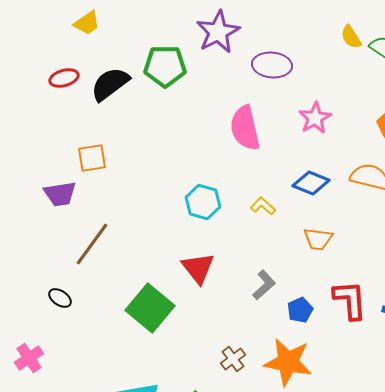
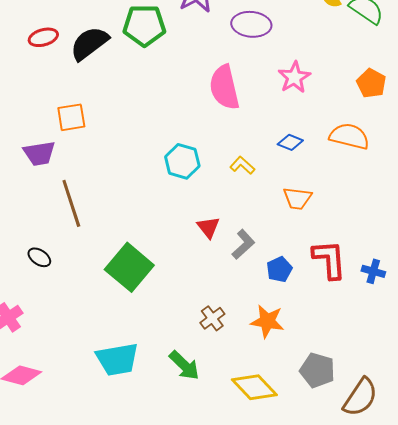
blue diamond: (311, 183) -> (290, 142), size x0.7
brown line: (92, 244) -> (71, 203), turned -54
red triangle: (198, 268) -> (208, 227), moved, size x0.7
orange star: (288, 362) -> (267, 321), size x0.7

